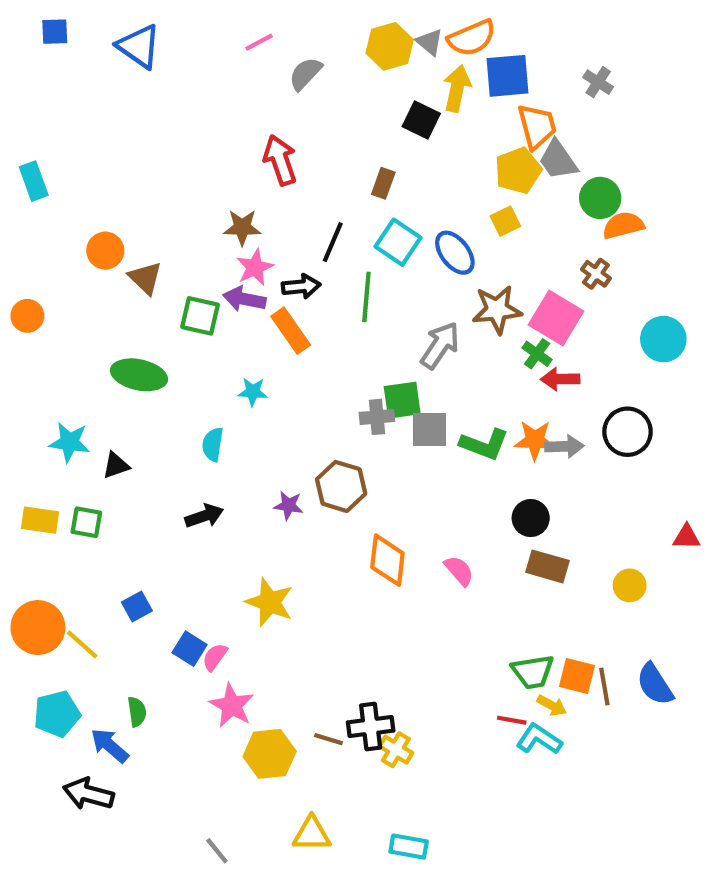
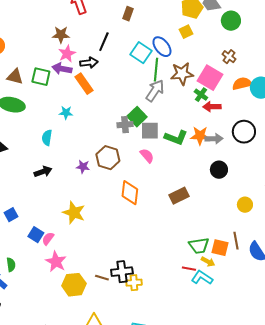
orange semicircle: (623, 225) -> (242, 84), moved
cyan square: (398, 242) -> (141, 53), moved
brown triangle: (145, 278) -> (15, 77), moved, turned -30
green line: (366, 297) -> (156, 70), moved
green square: (402, 400) -> (137, 117), turned -36
black circle: (531, 518) -> (219, 170), moved
brown rectangle: (548, 566) -> (179, 196), moved, turned -42
pink semicircle: (459, 571) -> (147, 156), moved
brown line: (604, 686) -> (236, 241), moved
yellow cross: (396, 750) -> (134, 283), turned -35

